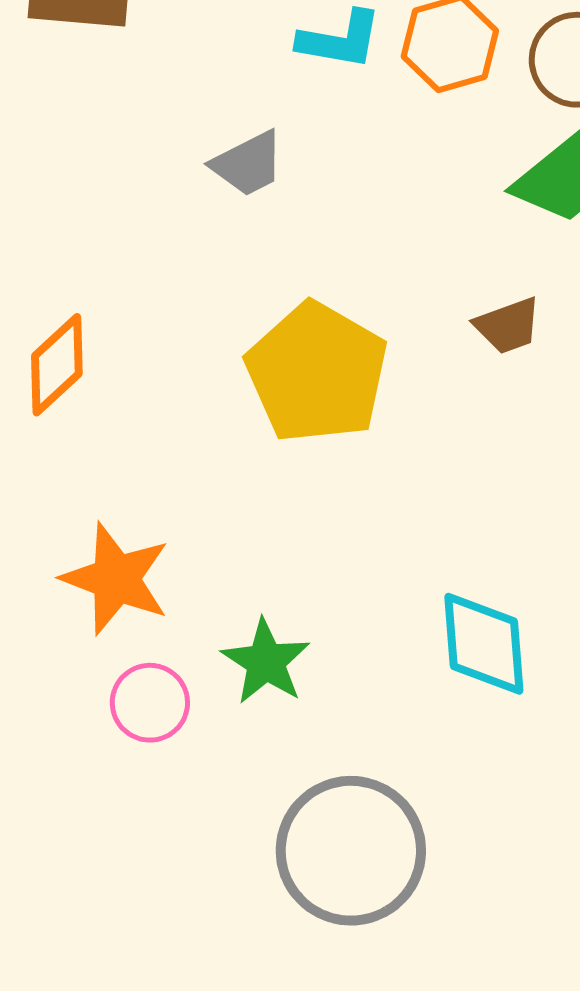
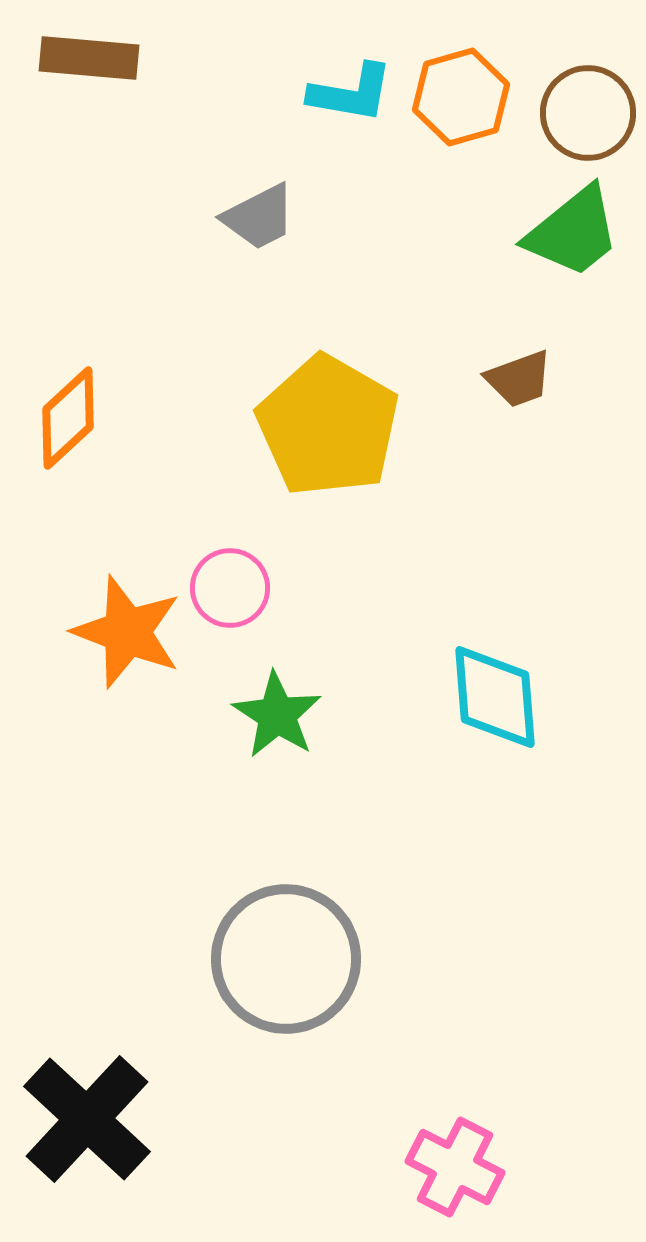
pink circle: (150, 703) -> (230, 588), moved
gray circle: (351, 851) -> (286, 959), moved

